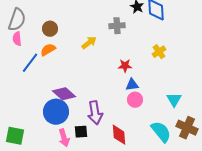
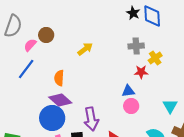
gray cross: (117, 26) -> (136, 46), moved
pink semicircle: (17, 39) -> (30, 45), moved, turned 48
orange semicircle: (48, 50) -> (59, 78), moved, turned -56
red star: (125, 66) -> (141, 72), moved

